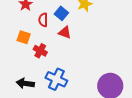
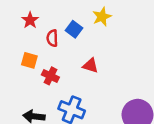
red triangle: (65, 32) -> (90, 66), moved

